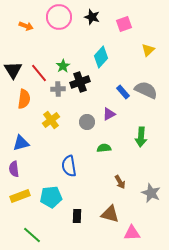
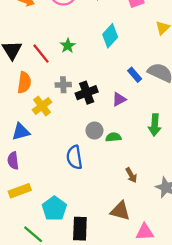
black cross: (80, 82) -> (87, 93), moved
gray cross: (58, 89) -> (63, 85), moved
yellow cross: (51, 120) -> (42, 106), moved
gray circle: (87, 122) -> (94, 131), moved
cyan pentagon: (51, 197) -> (54, 209), moved, turned -30
black rectangle: (77, 216) -> (80, 229), moved, size x1.5

